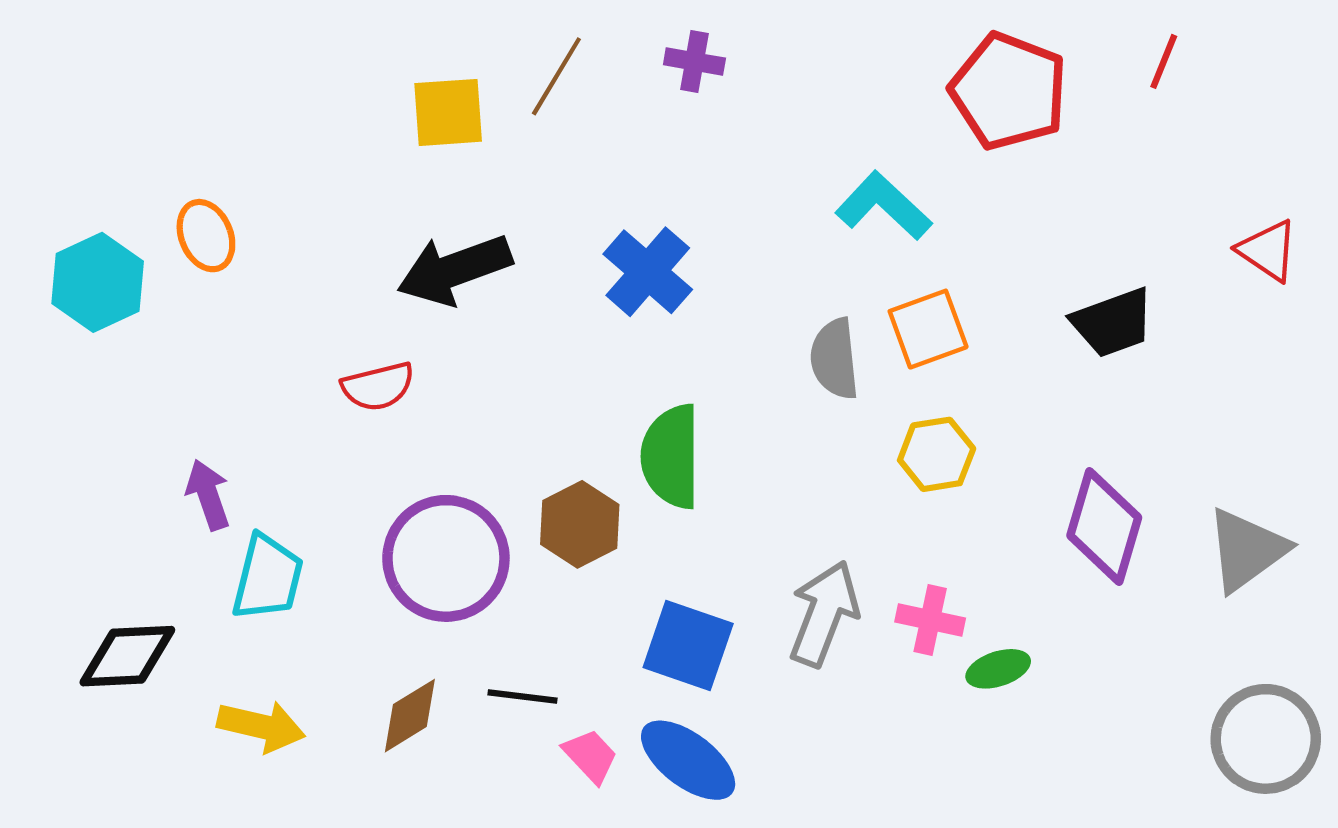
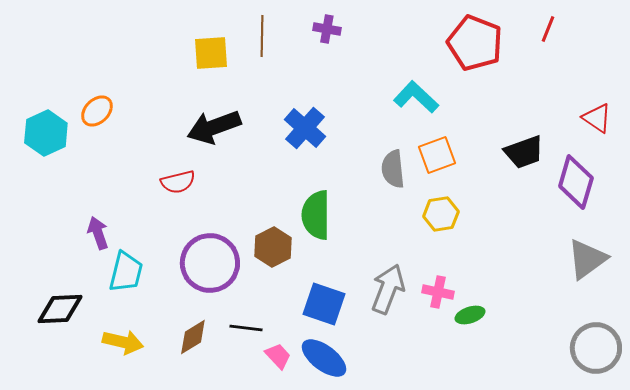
brown line: (556, 76) -> (262, 36), turned -30
orange ellipse: (206, 236) -> (97, 111), turned 68
purple diamond: (1104, 527) -> (576, 182), moved

